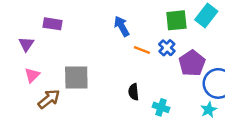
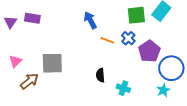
purple triangle: (26, 44) -> (10, 22), moved

